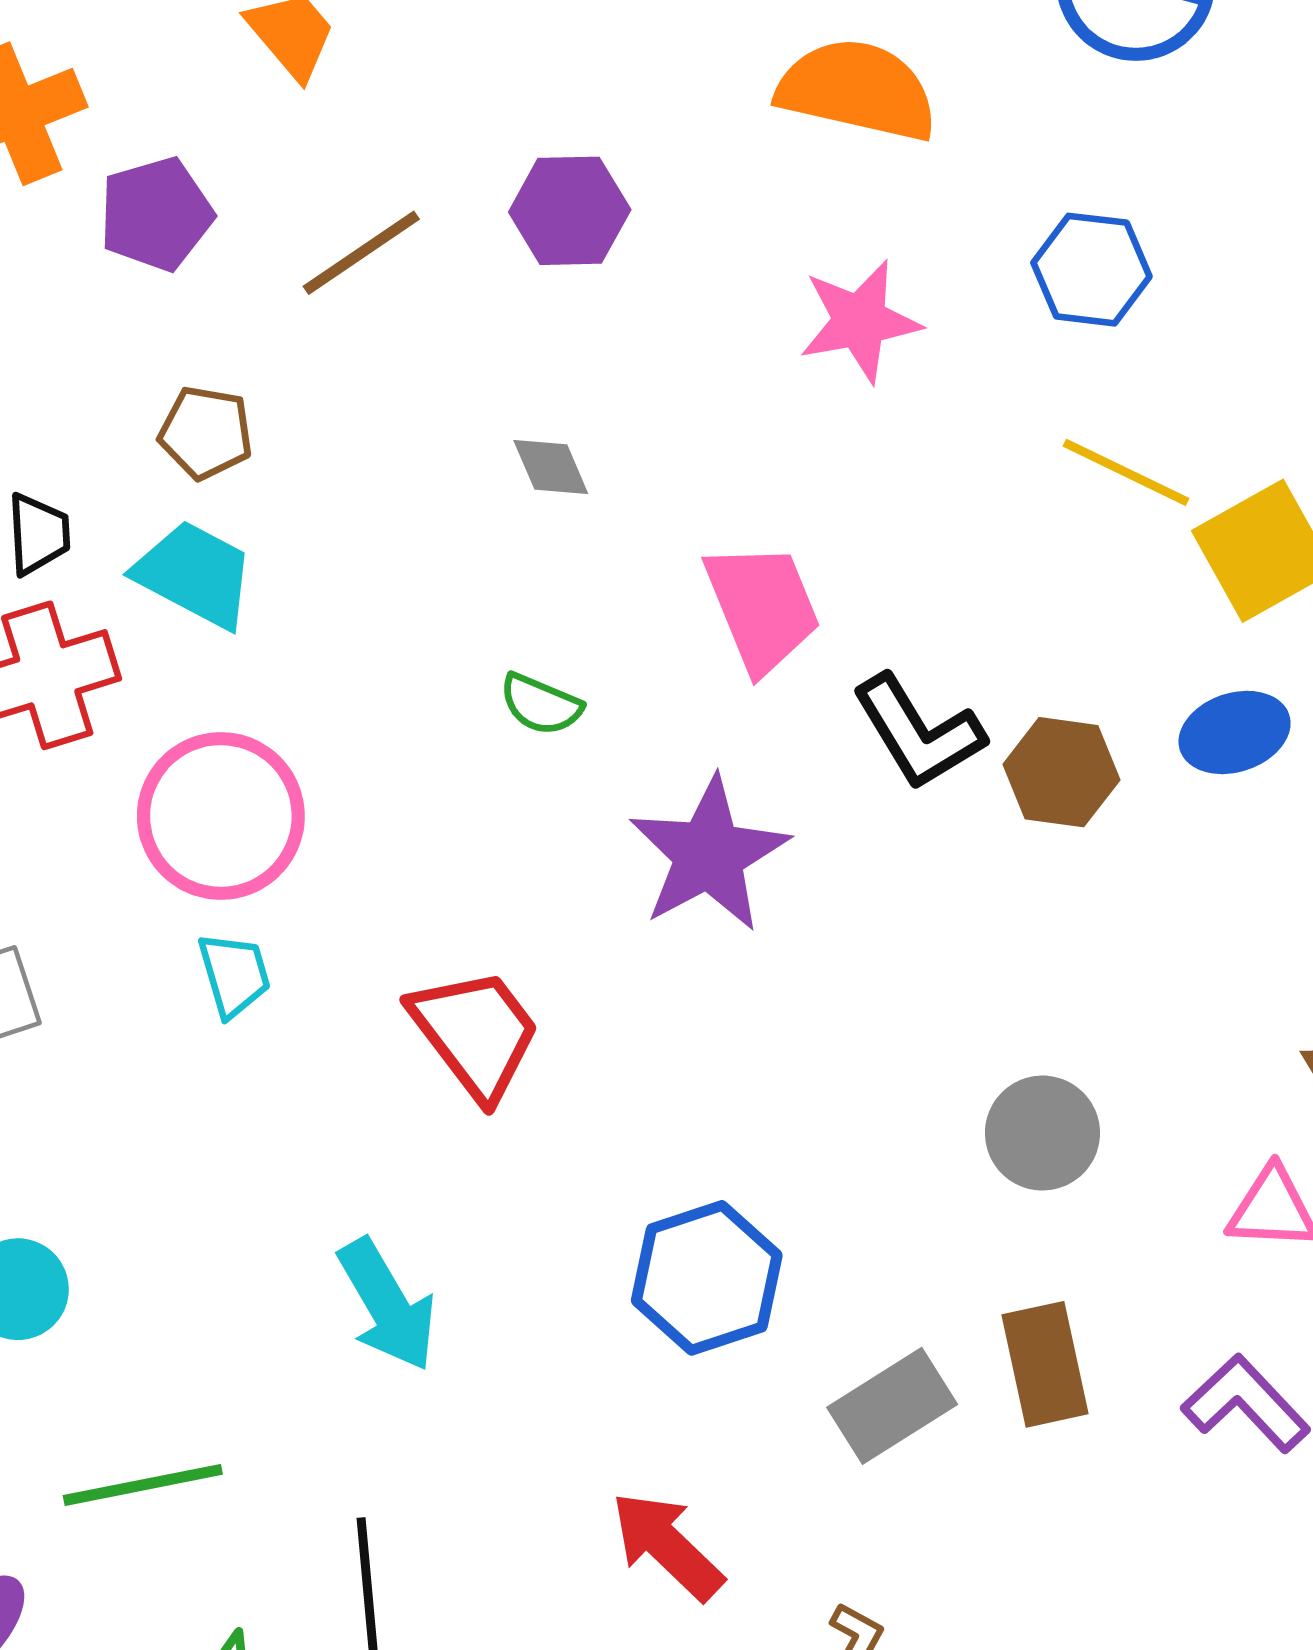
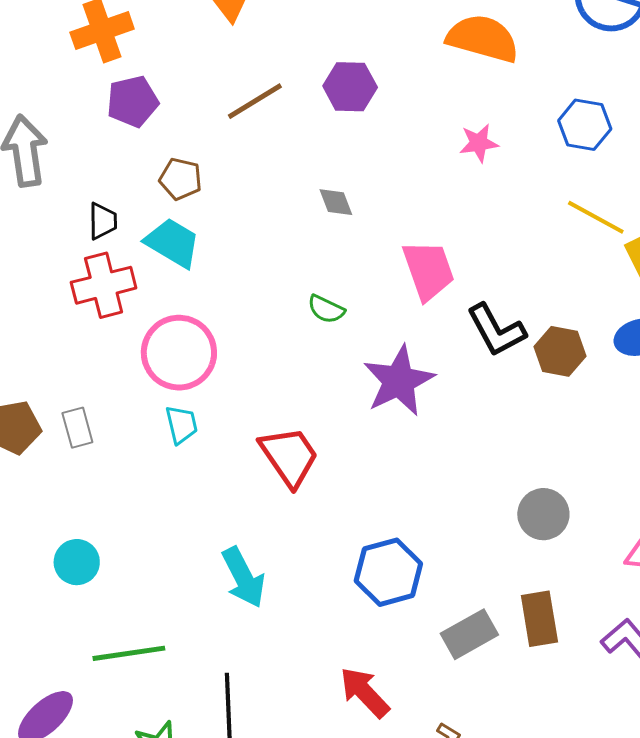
purple pentagon: (156, 214) -> (133, 101), moved
pink star: (860, 321) -> (479, 143), size x0.7

